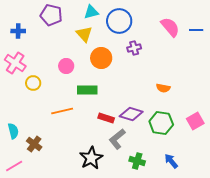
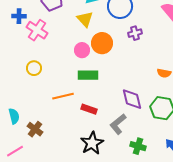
pink cross: (15, 63) -> (37, 30), moved
pink circle: (66, 66) -> (82, 50), moved
purple diamond: (131, 114) -> (132, 99), turned 60
red rectangle: (106, 118) -> (89, 109), moved

